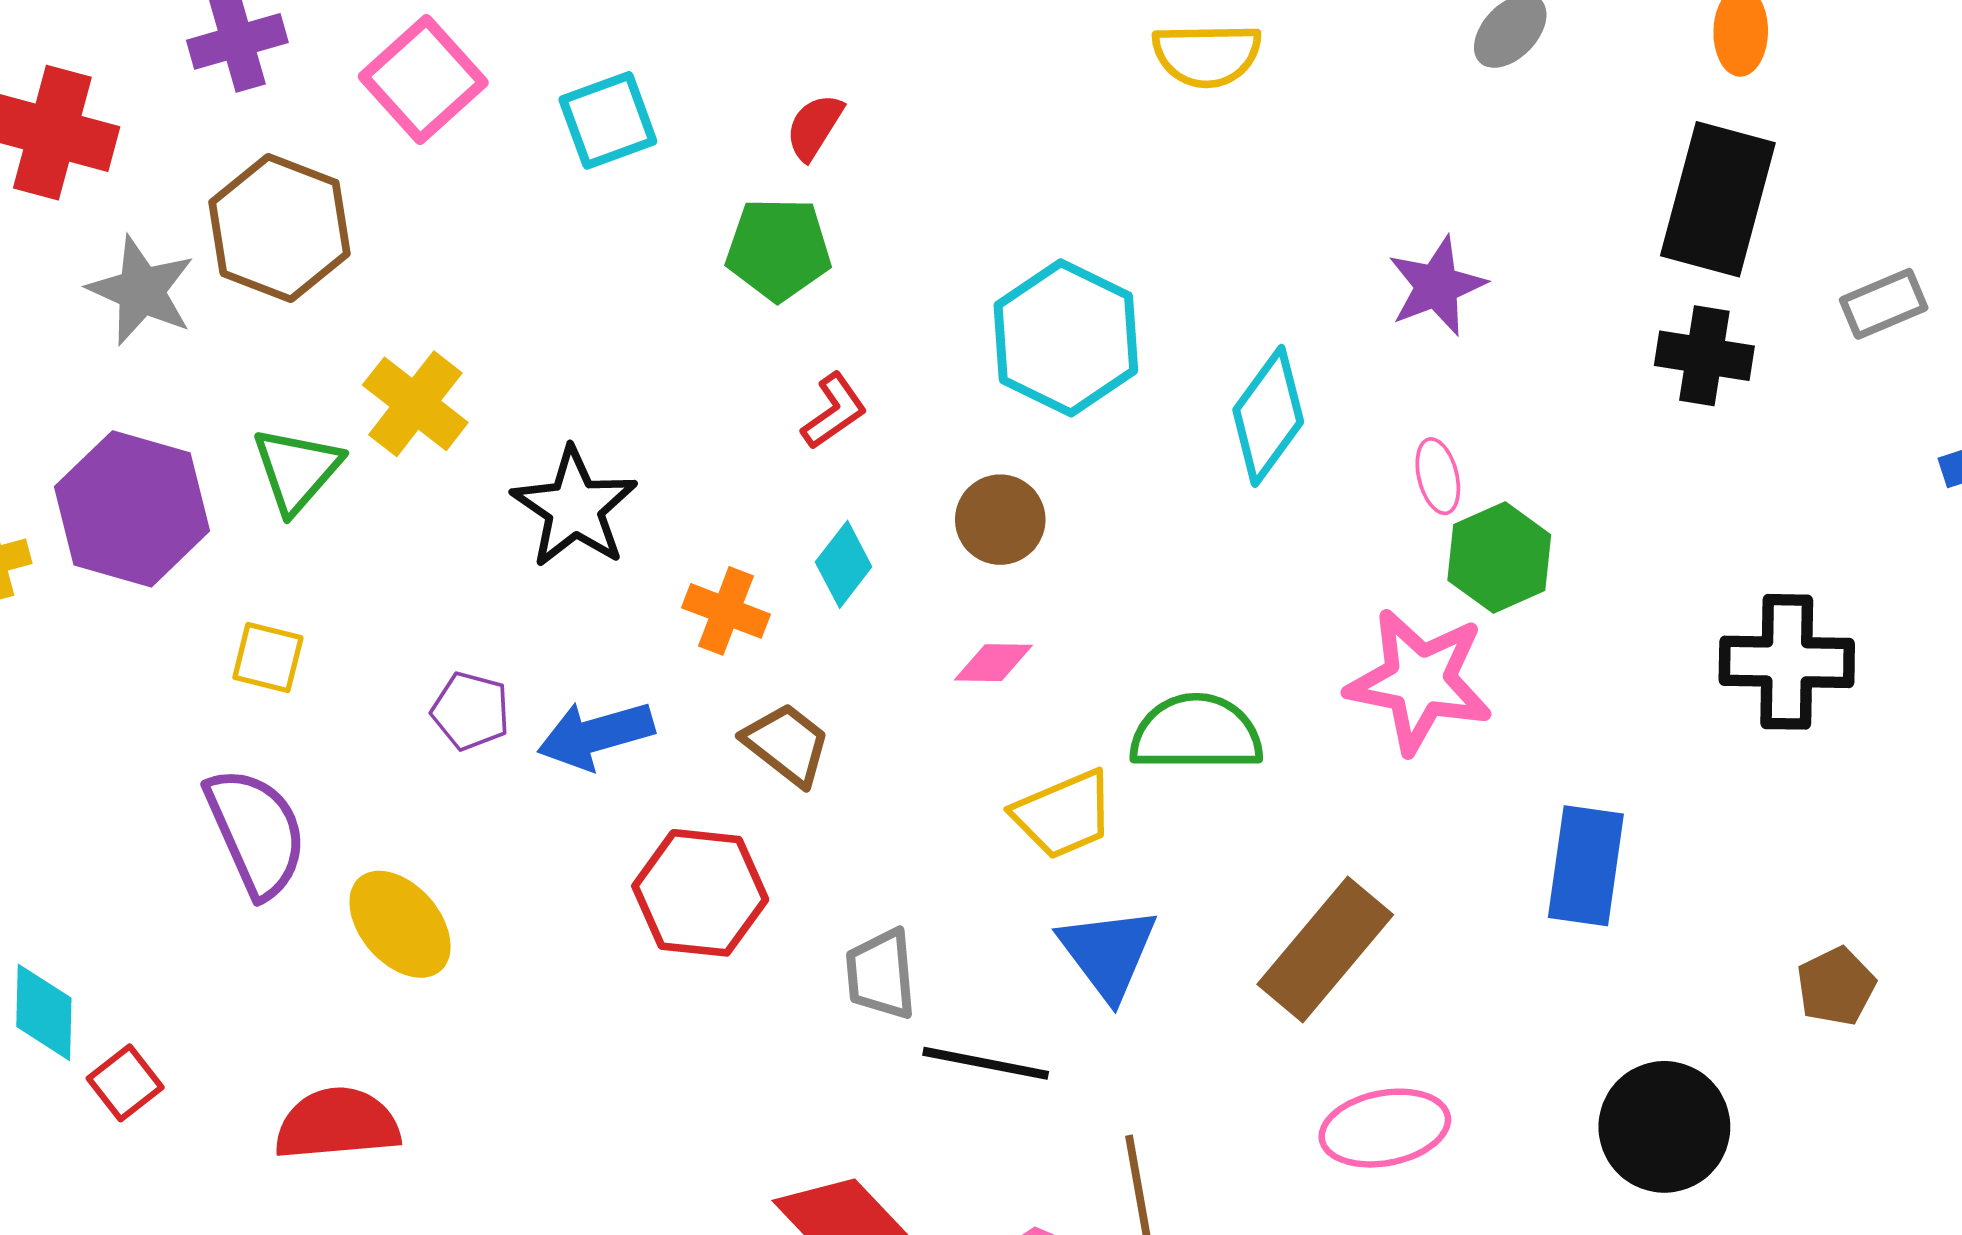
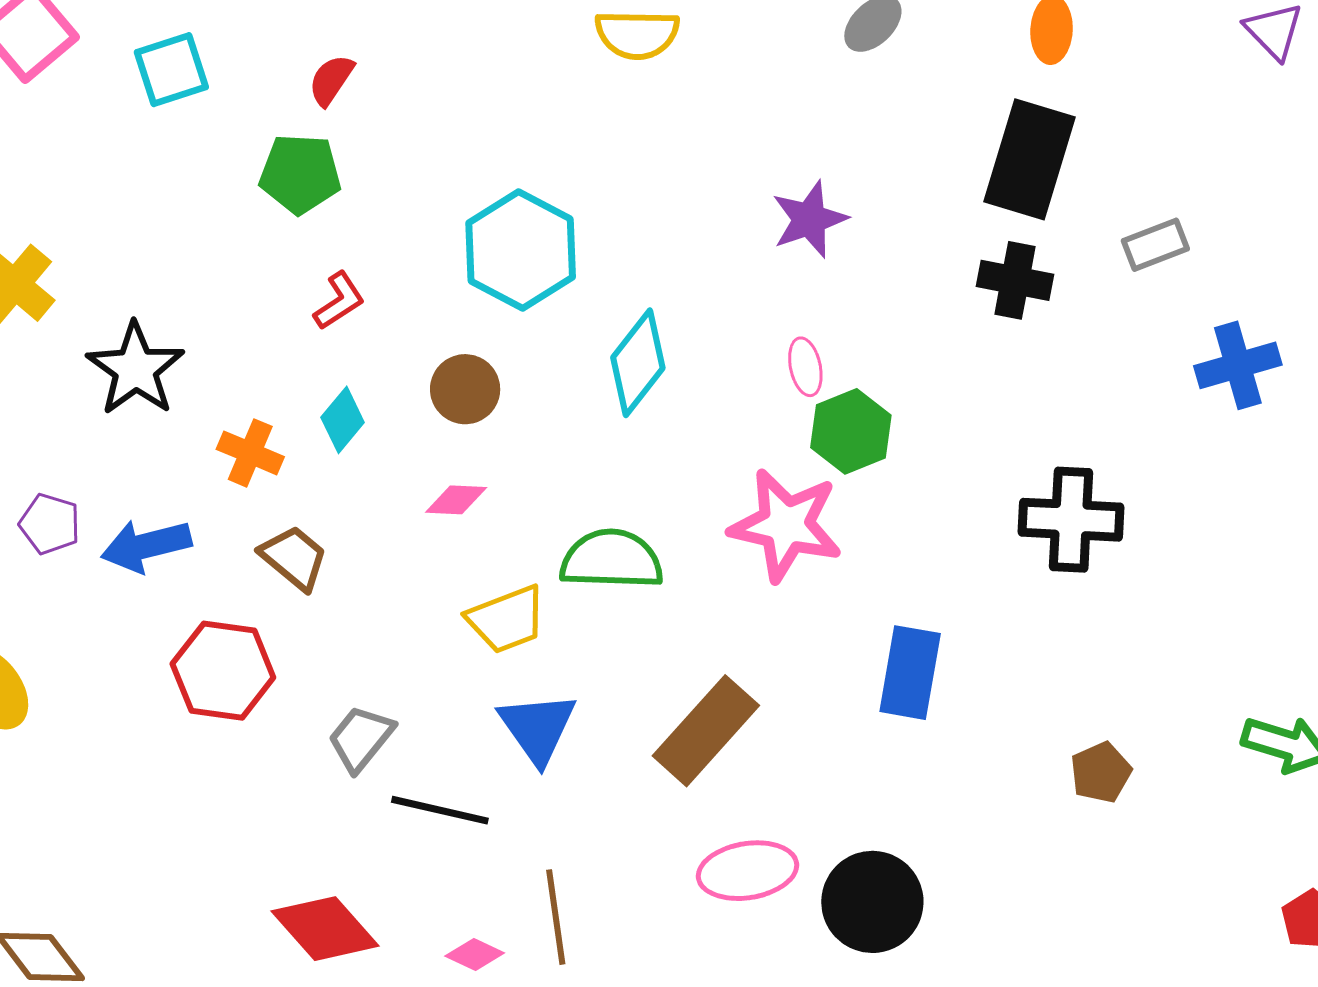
cyan diamond: (1268, 416) -> (638, 363), moved
gray trapezoid: (881, 974) -> (361, 738), turned 42
black circle: (1664, 1127) -> (872, 902), moved

